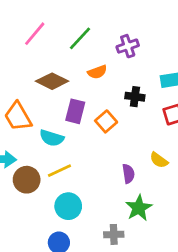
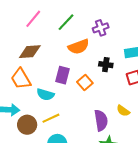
orange semicircle: (97, 72) -> (79, 47), size x1.5
brown diamond: (52, 81) -> (30, 52), moved, turned -30
purple semicircle: (128, 174) -> (101, 120), size x1.5

